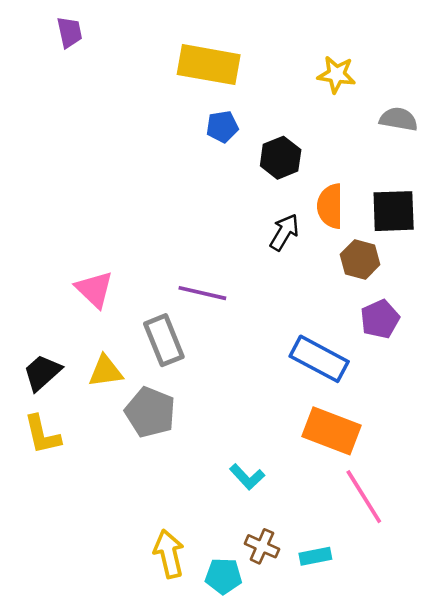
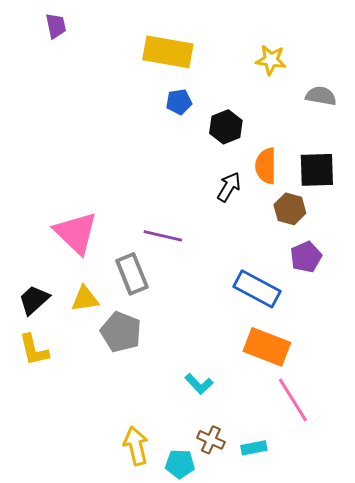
pink triangle: (94, 289) -> (76, 233), size x1.4

